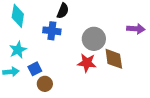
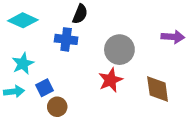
cyan diamond: (18, 16) -> (23, 20), turned -75
brown diamond: (114, 59) -> (158, 89), moved
red star: (87, 63) -> (111, 80), turned -30

